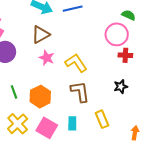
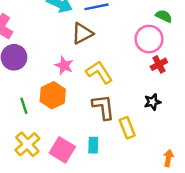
brown triangle: (41, 35) -> (82, 33), moved
red cross: (125, 55) -> (159, 64), turned -32
orange hexagon: (40, 97) -> (53, 95), moved
yellow rectangle: (102, 119) -> (127, 128), moved

